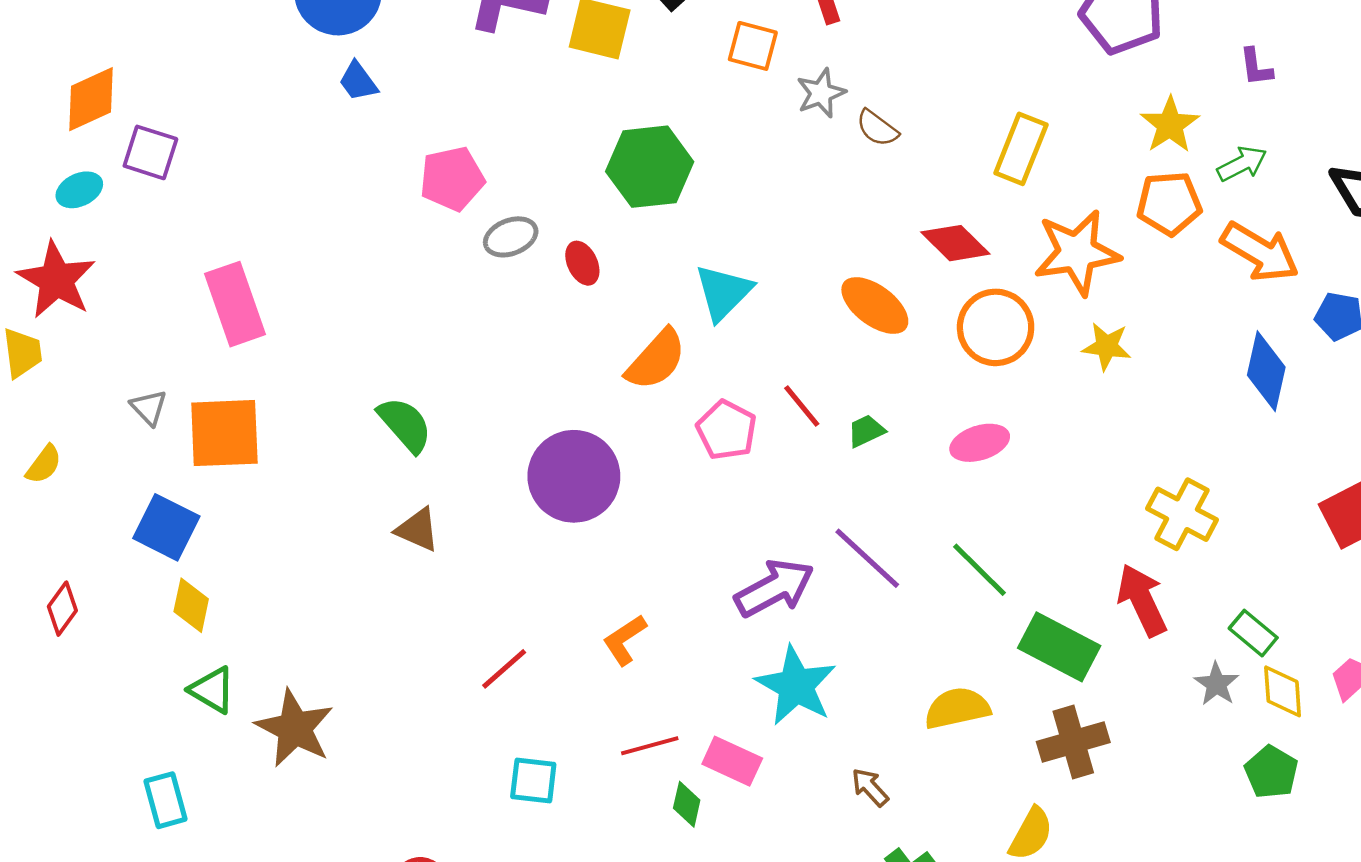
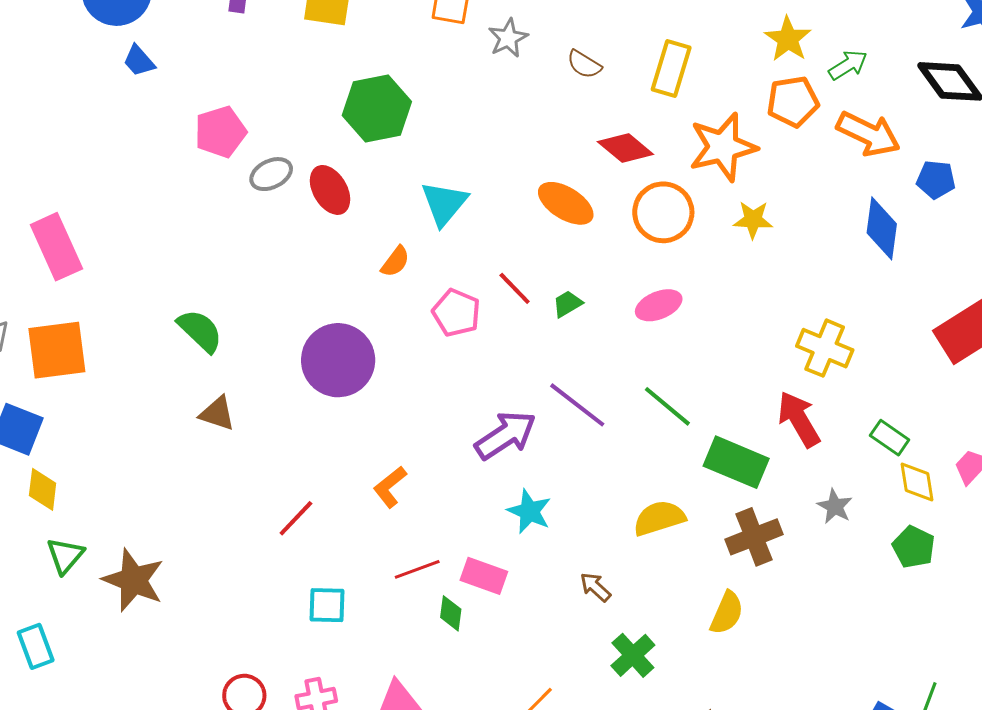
brown semicircle: (877, 128) -> (584, 64), moved
red ellipse: (582, 263) -> (330, 190), size x1.4
orange semicircle: (656, 360) -> (395, 262), size x0.6
gray star: (1217, 684) -> (835, 506), moved
cyan star: (796, 686) -> (529, 511), size x0.7
green triangle: (212, 690) -> (65, 555), turned 45

